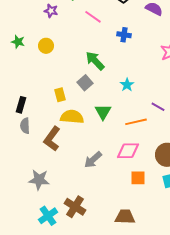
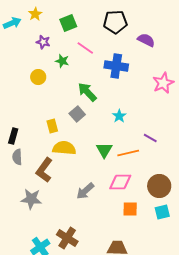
blue cross: (124, 35) -> (116, 66), size x1.6
green star: (18, 42) -> (62, 61), moved
green triangle: (103, 112) -> (104, 150), moved
gray star: (39, 180) -> (31, 199), moved

